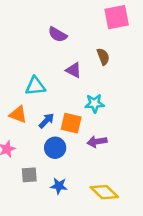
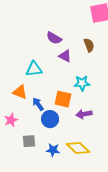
purple semicircle: (58, 34) -> (54, 38), moved
blue arrow: (46, 121) -> (38, 104), moved, turned -80
yellow diamond: (104, 192) -> (78, 148), moved

